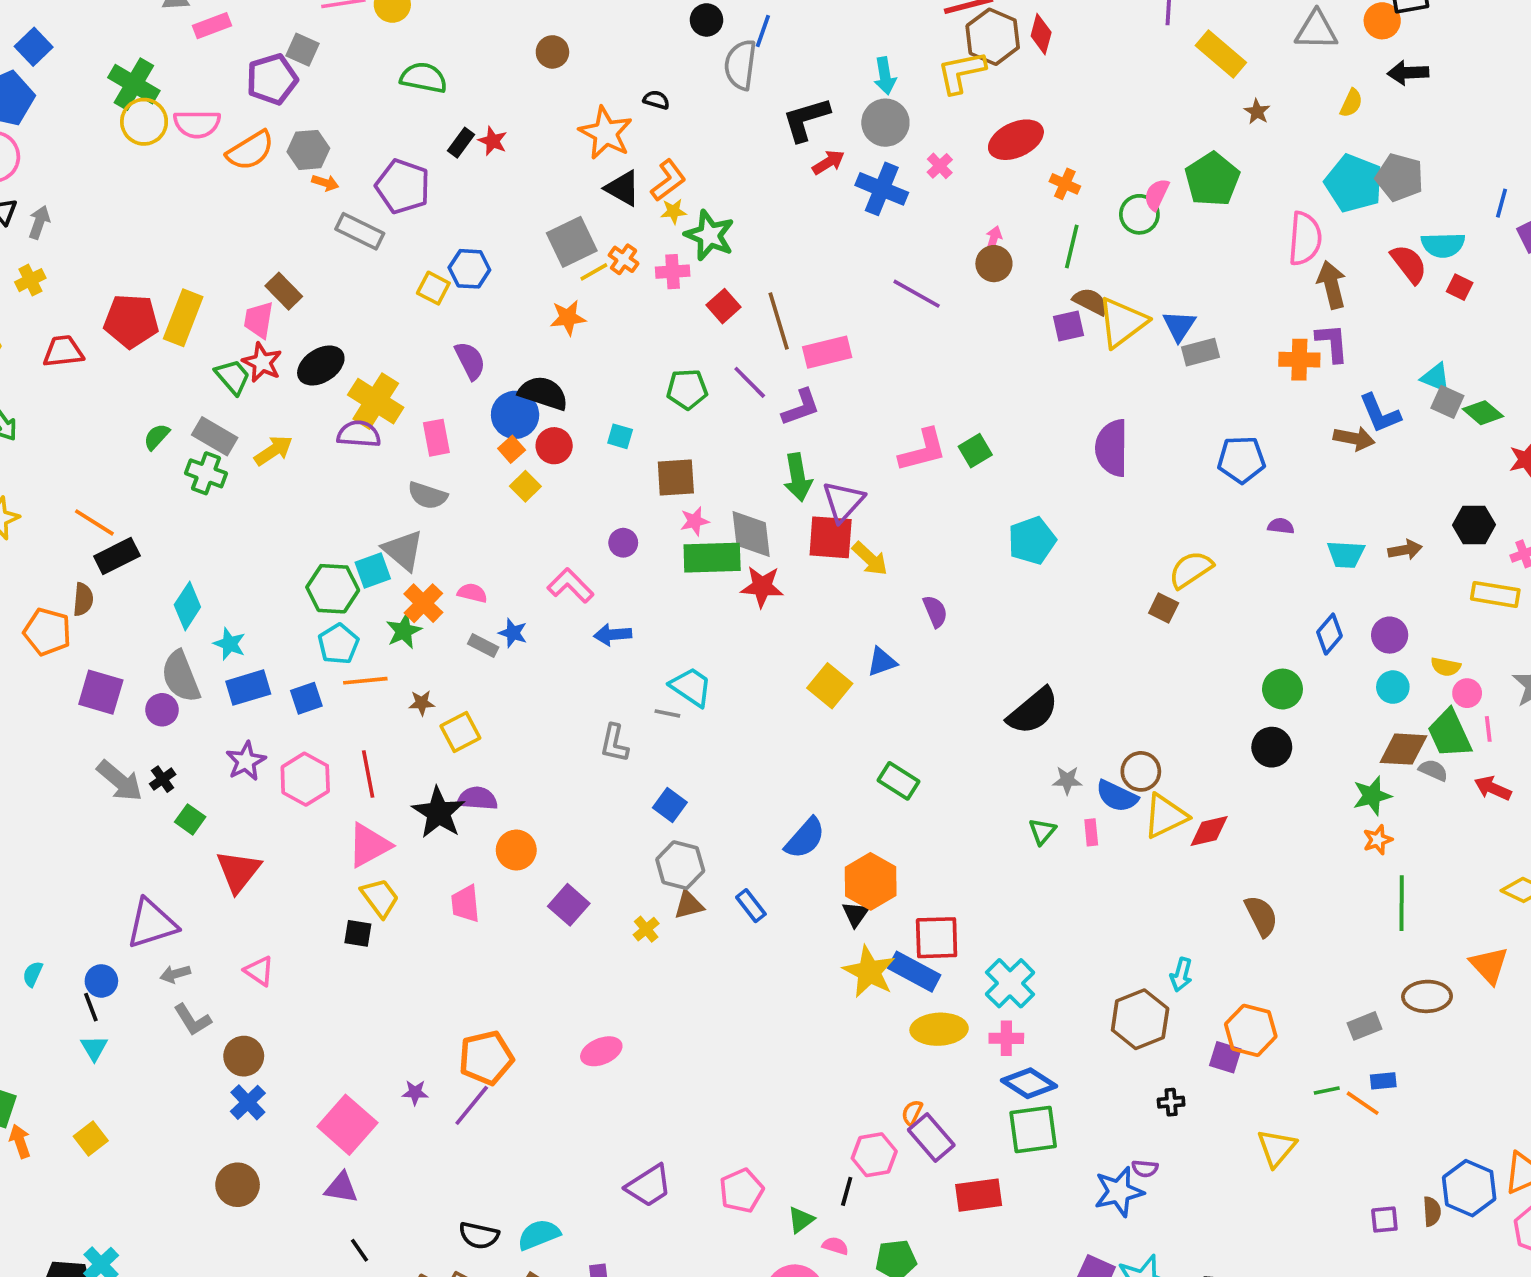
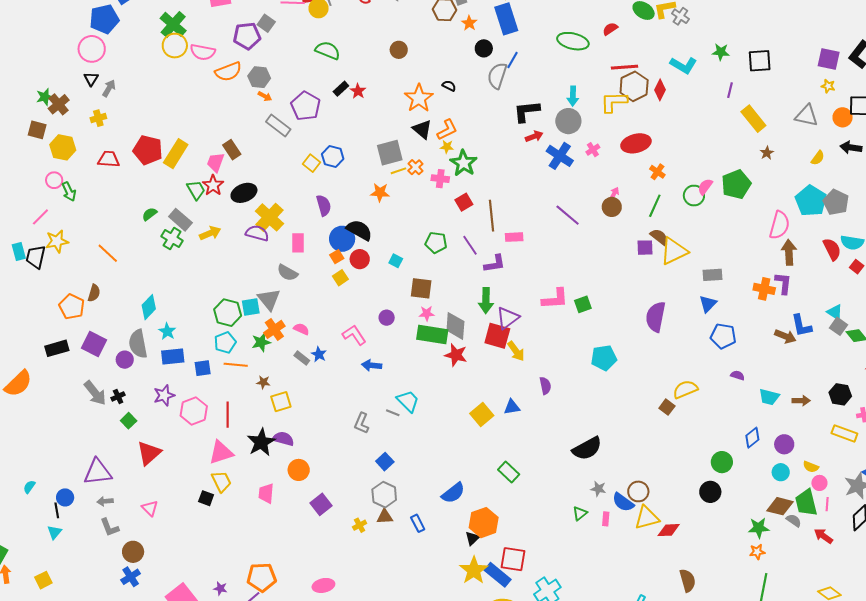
blue triangle: (1179, 326) -> (708, 304), moved
pink rectangle: (827, 352) -> (514, 237), size x0.7
black rectangle: (117, 556) -> (57, 348), moved

